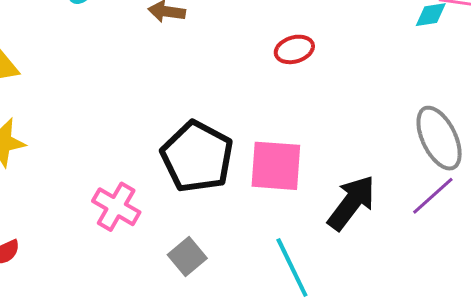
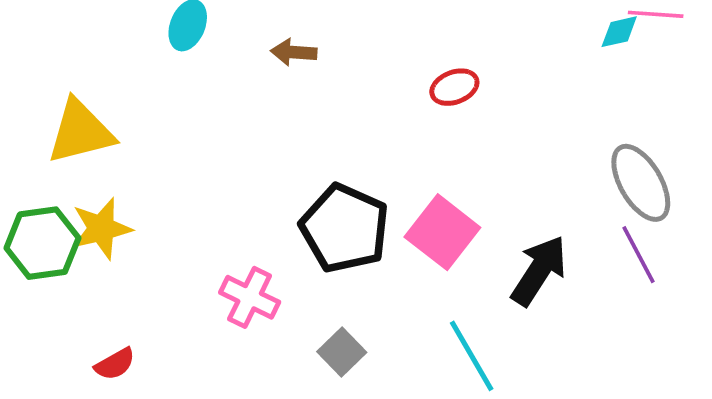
pink square: (276, 166) -> (442, 232), turned 38
purple line: (433, 196) -> (638, 255), turned -72

